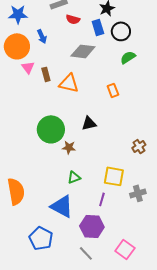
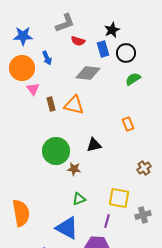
brown rectangle: (46, 74) -> (51, 104), moved
orange rectangle: (113, 90) -> (128, 124), moved

